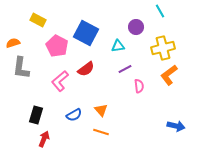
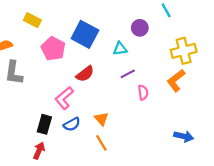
yellow cross: (163, 48) -> (184, 51), moved
pink L-shape: (60, 81) -> (64, 98), moved
black rectangle: (36, 115) -> (44, 124), moved
orange line: (101, 132) -> (101, 143), turned 42

